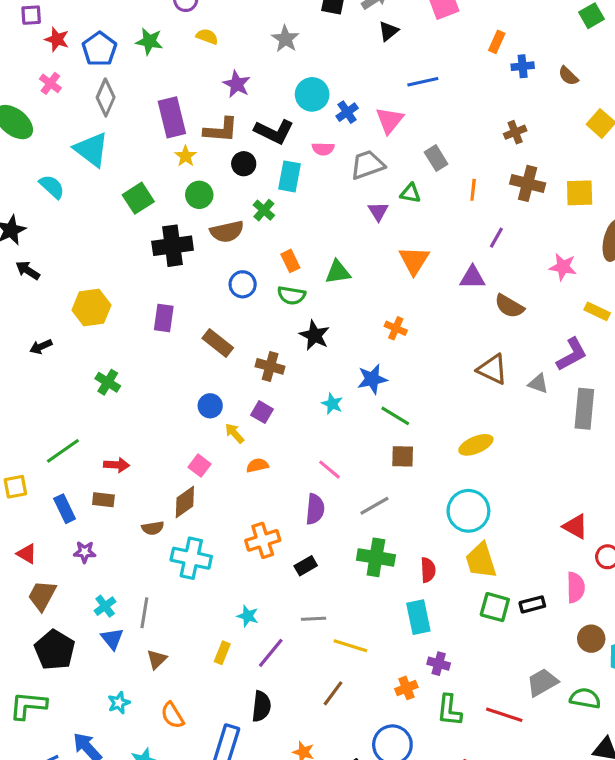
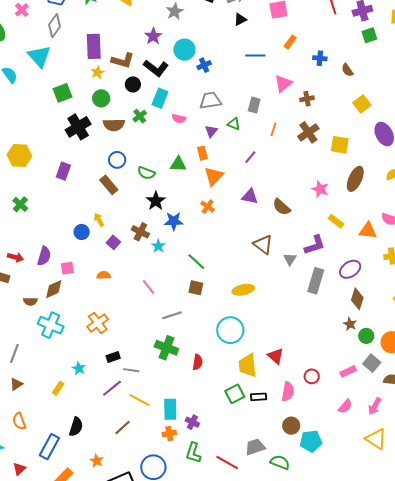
orange rectangle: (497, 42) -> (290, 42), moved
purple star: (237, 84) -> (153, 36), moved
pink triangle: (390, 120) -> (283, 84), moved
pink semicircle: (323, 149) -> (179, 119), moved
gray rectangle: (436, 158) -> (254, 105), turned 35
brown cross: (528, 183) -> (308, 132), turned 30
purple line: (496, 238) -> (250, 157), moved
black cross: (173, 246) -> (78, 127), turned -35
orange triangle: (414, 260) -> (214, 176), moved
orange rectangle: (290, 261) -> (202, 153), moved
purple triangle: (472, 277) -> (250, 197), moved
brown rectangle: (218, 343) -> (109, 185), moved
brown cross: (270, 366) -> (140, 232), moved
blue star: (372, 379) -> (174, 221), moved
gray triangle: (538, 384) -> (290, 259), turned 32
yellow arrow: (234, 433) -> (99, 220), moved
pink square: (199, 466) -> (67, 268), turned 32
purple semicircle: (315, 509) -> (44, 256), moved
red triangle: (575, 526) -> (276, 356), moved
orange cross: (263, 540) -> (98, 323), turned -30
yellow trapezoid: (481, 561) -> (248, 366), moved
black rectangle: (306, 566) -> (113, 357), moved
green square: (495, 607) -> (235, 394), turned 36
cyan rectangle: (418, 617) -> (170, 409), moved
gray line: (314, 619) -> (131, 370), moved
purple line: (271, 653) -> (112, 388), moved

